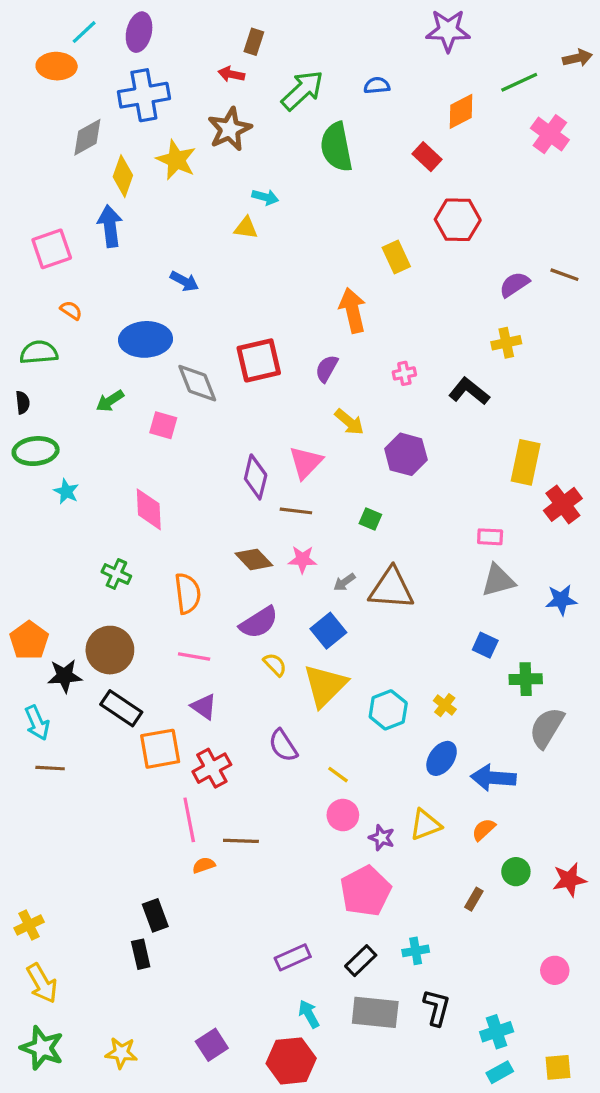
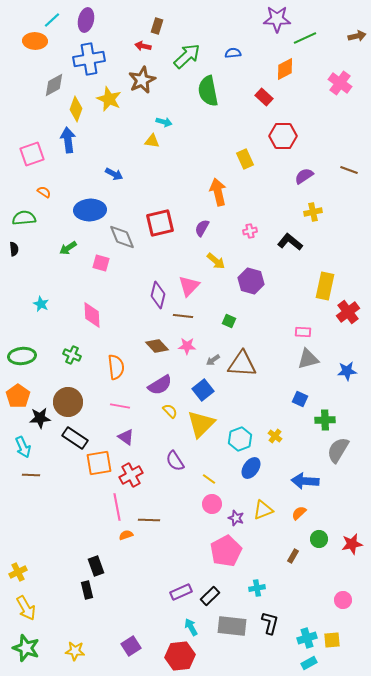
green line: (519, 82) -> (305, 38), moved
purple semicircle: (514, 284) -> (304, 176), moved
green ellipse: (36, 451) -> (22, 356), moved
blue ellipse: (442, 758) -> (251, 468), moved
black rectangle: (361, 961) -> (210, 596), moved
yellow square: (558, 1067) -> (332, 640), moved

